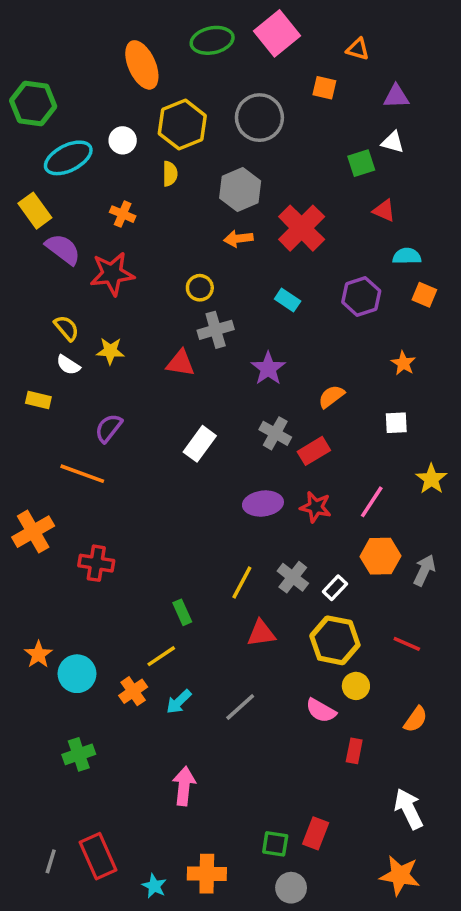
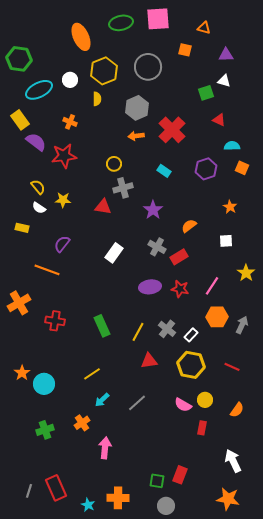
pink square: (277, 33) -> (158, 19), turned 35
green rectangle: (182, 612) -> (102, 326), moved, size x1.5
yellow circle: (356, 686) -> (205, 400), moved
orange cross: (133, 691) -> (82, 423), moved

